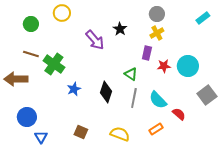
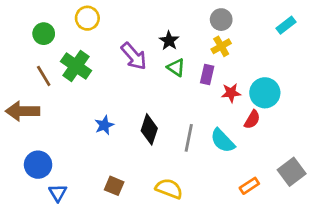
brown line: (31, 54) -> (44, 76), turned 42
green cross: (54, 64) -> (76, 66), moved
green triangle: (131, 74) -> (176, 67), moved
gray square: (207, 95) -> (292, 172), moved
red semicircle: (179, 114) -> (252, 120), moved, turned 80
orange rectangle: (156, 129) -> (249, 186), moved

